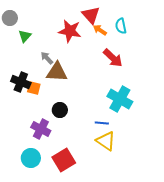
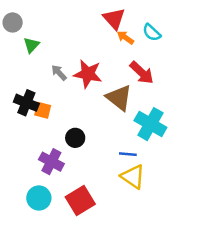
cyan semicircle: (121, 26) -> (152, 33), turned -35
red star: (70, 31) -> (88, 74), moved
brown triangle: (57, 72) -> (119, 98), moved, turned 35

